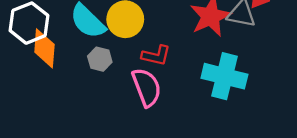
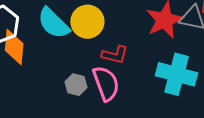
gray hexagon: (100, 59) -> (76, 85), moved

